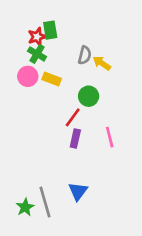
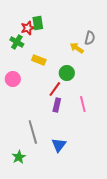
green cross: (37, 54) -> (17, 42), moved
gray semicircle: (85, 55) -> (90, 38), moved
pink circle: (28, 76) -> (13, 79), moved
gray line: (45, 202) -> (33, 132), moved

